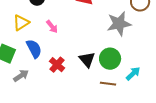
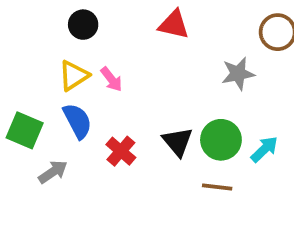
yellow triangle: (21, 23) -> (74, 76), moved
gray star: (119, 24) -> (238, 74), size x0.7
cyan arrow: (133, 74) -> (264, 149), moved

